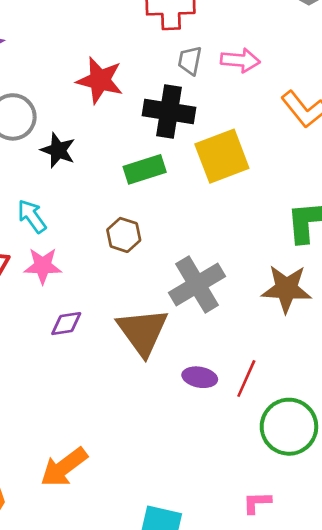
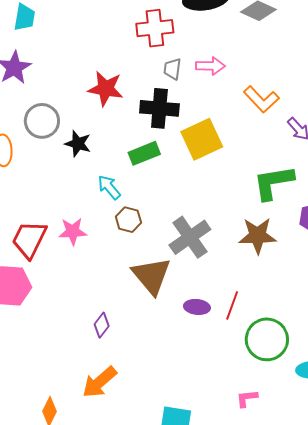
cyan arrow: (32, 216) -> (109, 187), moved
brown hexagon: (124, 235) -> (128, 220), moved
purple diamond: (66, 324) -> (102, 325), moved, turned -40

